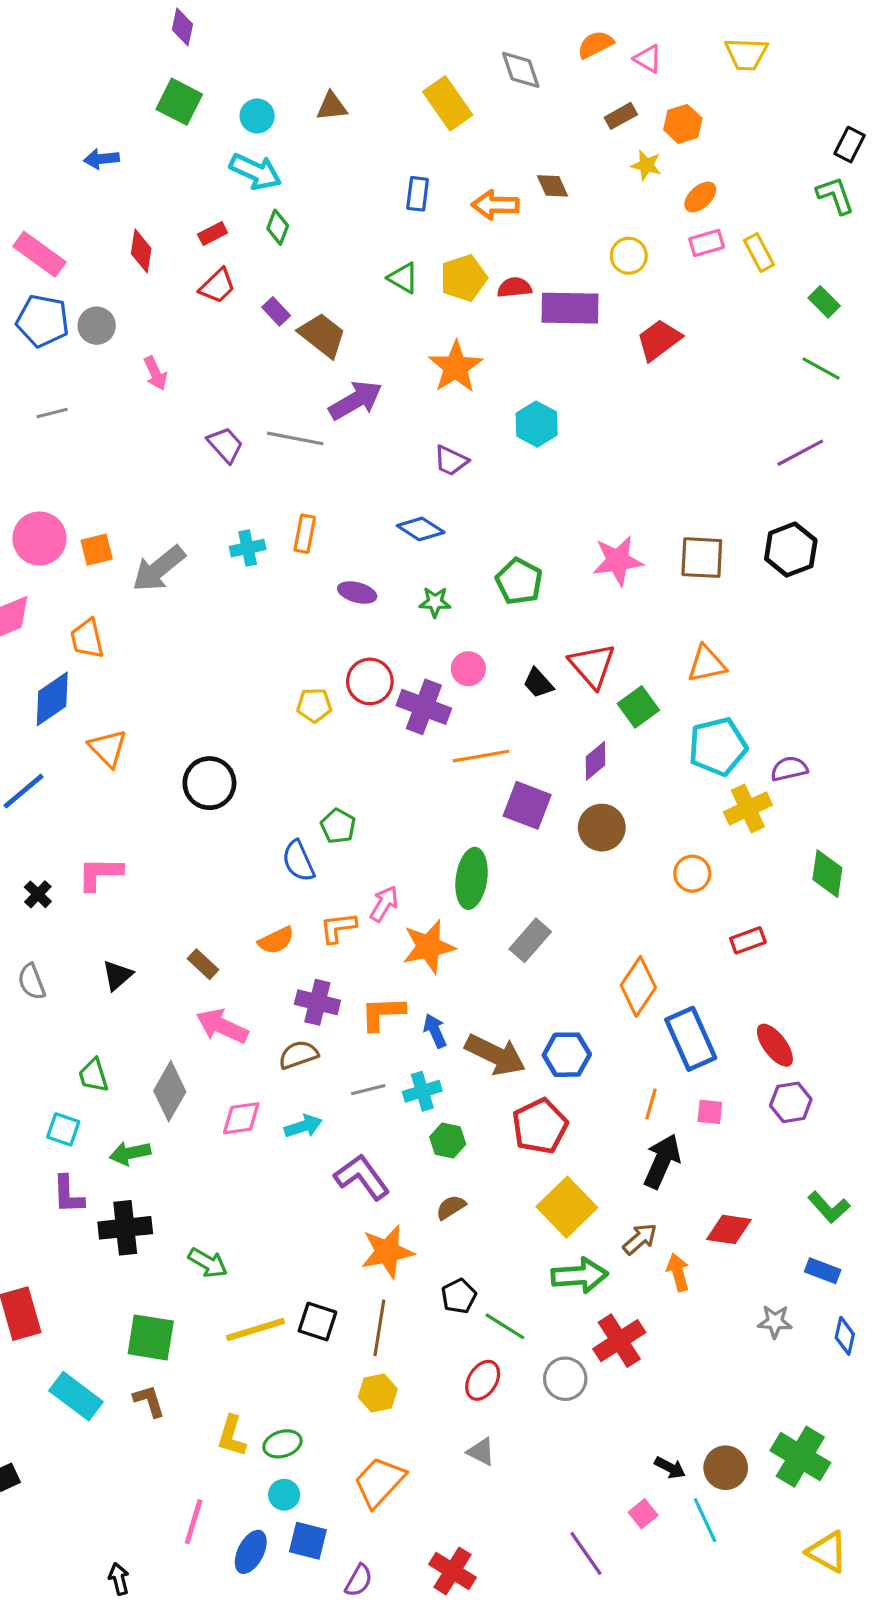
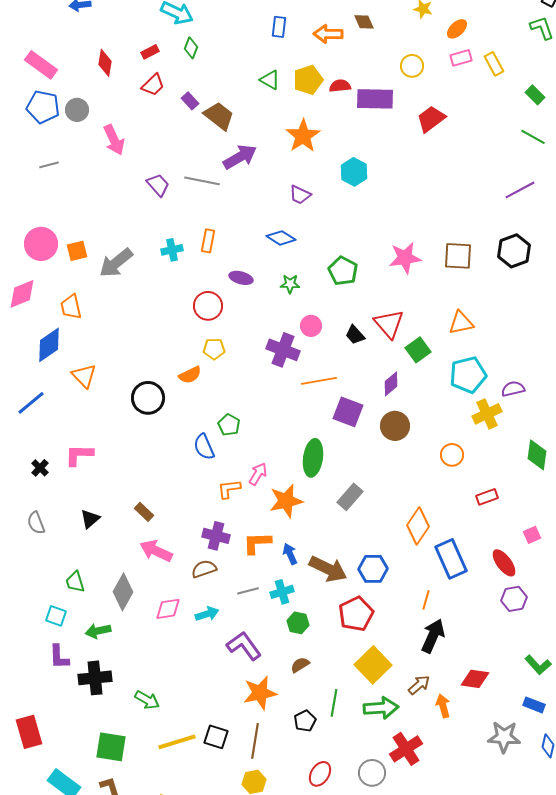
pink arrow: (155, 373) -> (114, 140), size x1.4
red circle: (370, 681) -> (208, 306), moved
orange semicircle: (276, 940) -> (190, 375), moved
pink square: (710, 1112) -> (532, 535), moved, turned -30
gray star: (775, 1322) -> (504, 737), size x1.5
green line: (505, 1326) -> (334, 703), moved, turned 68

